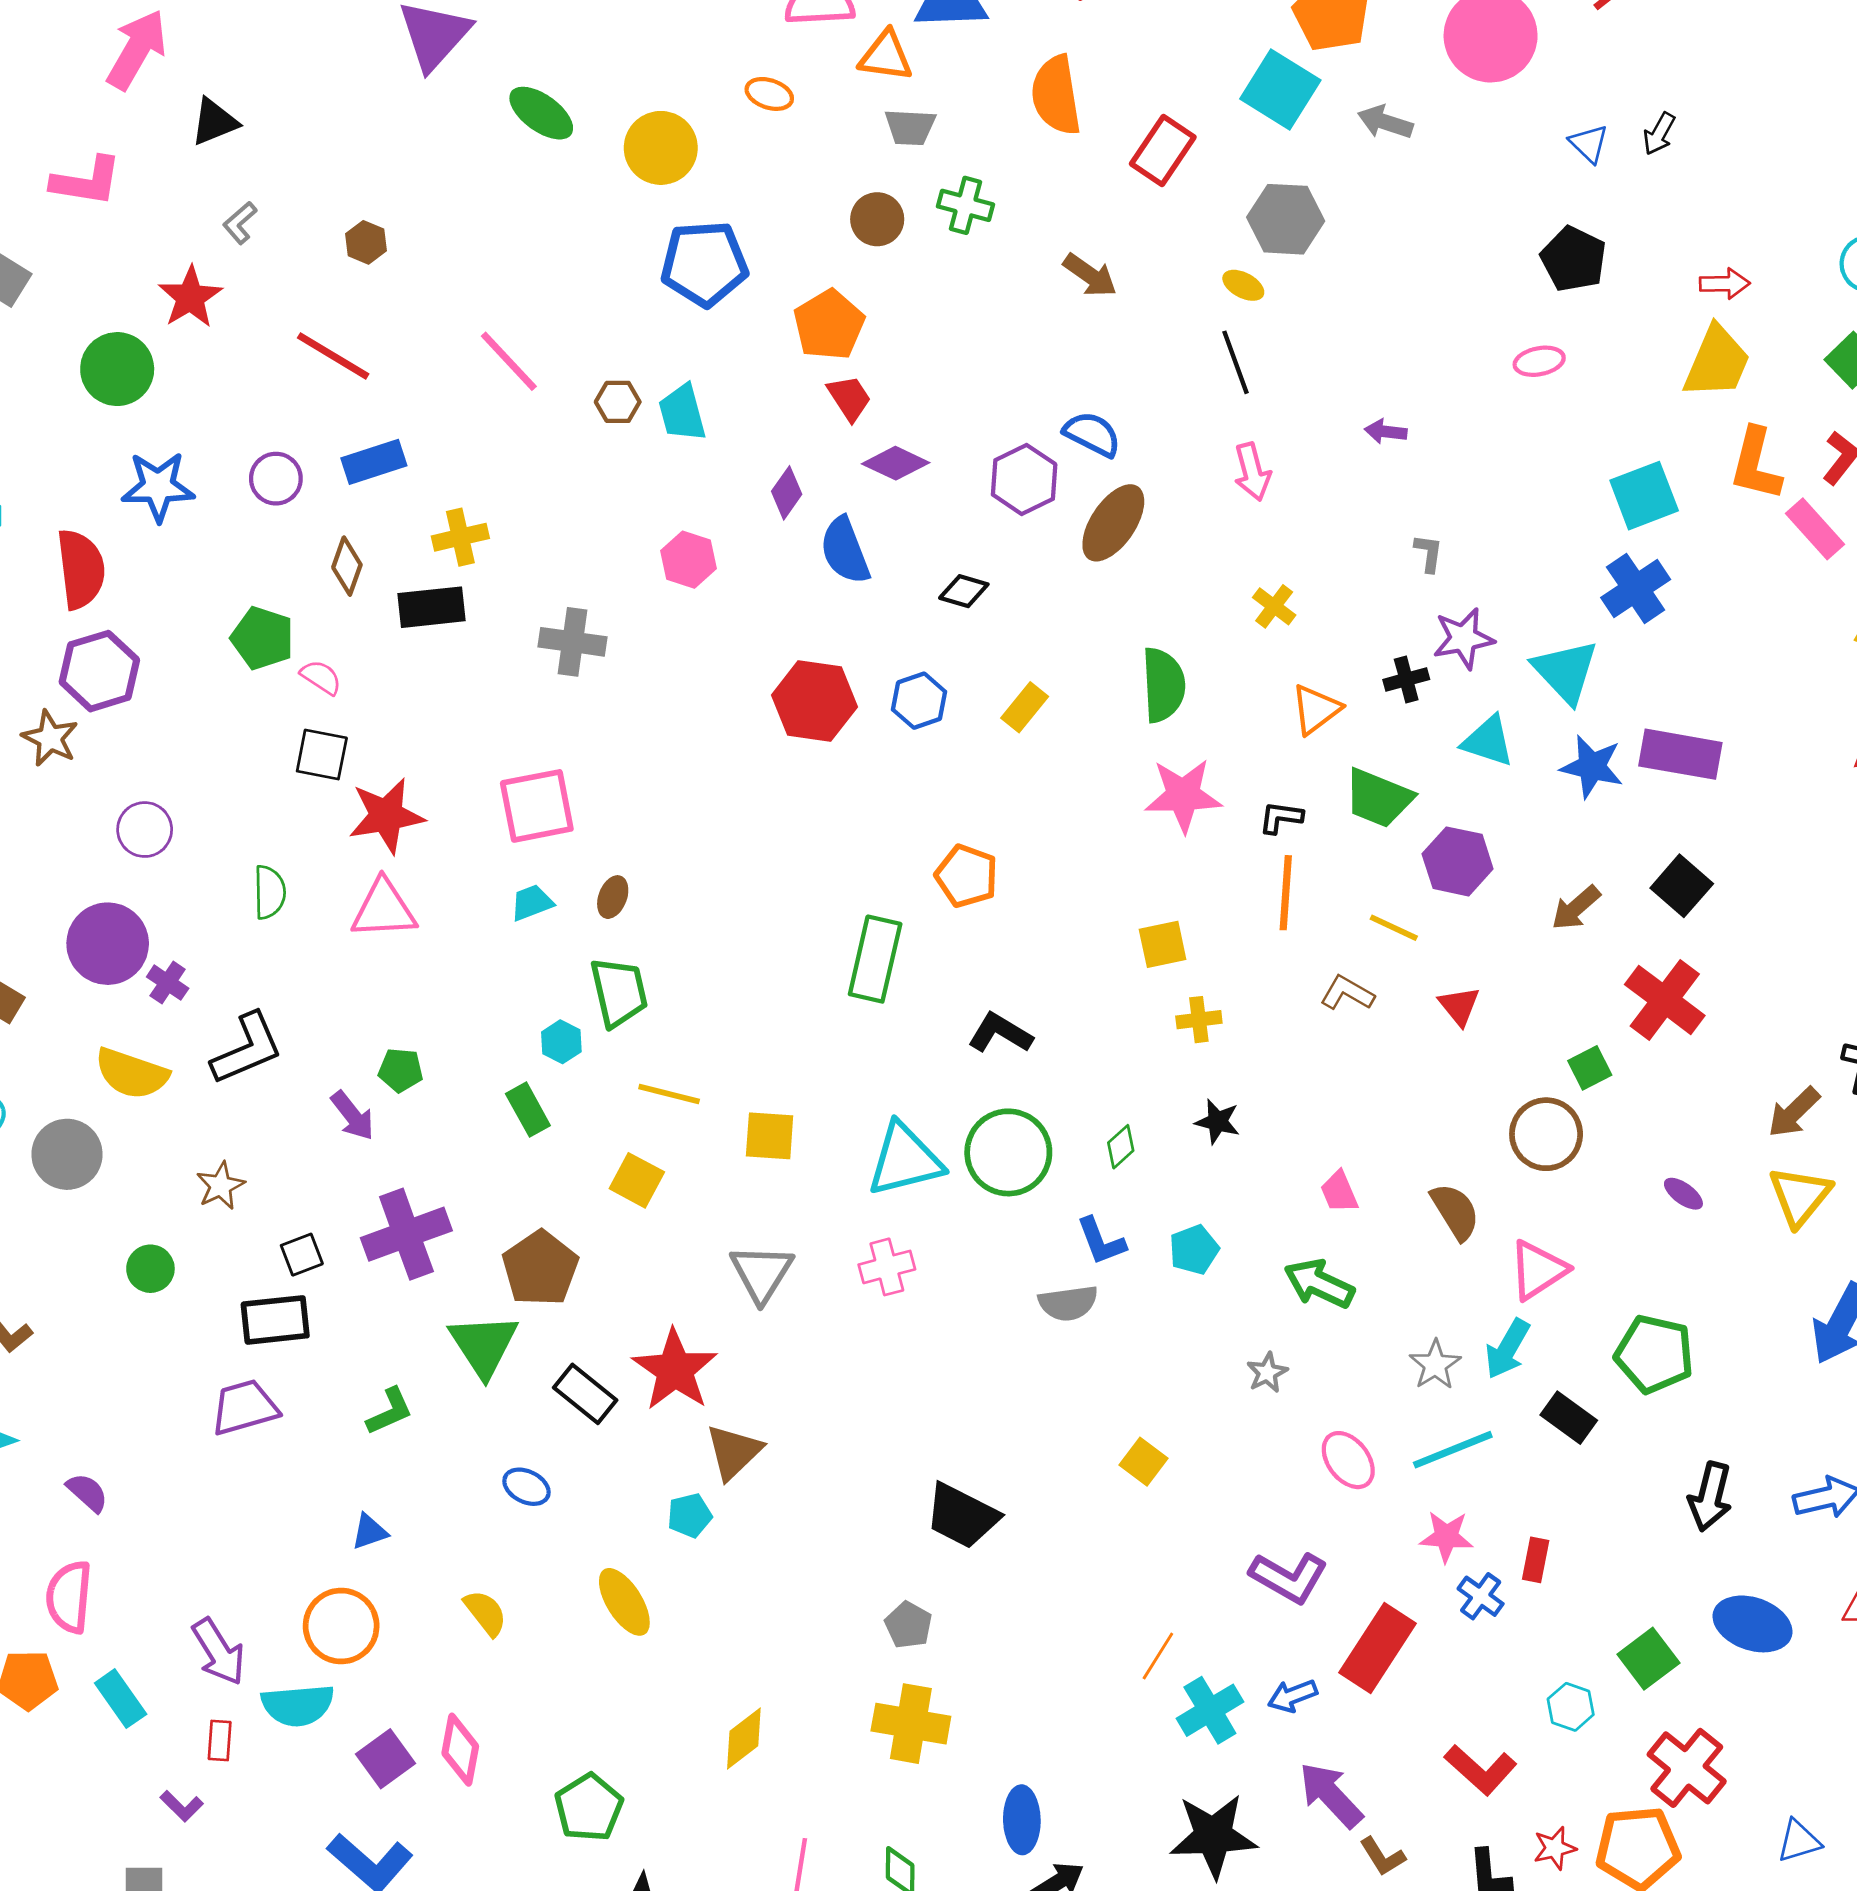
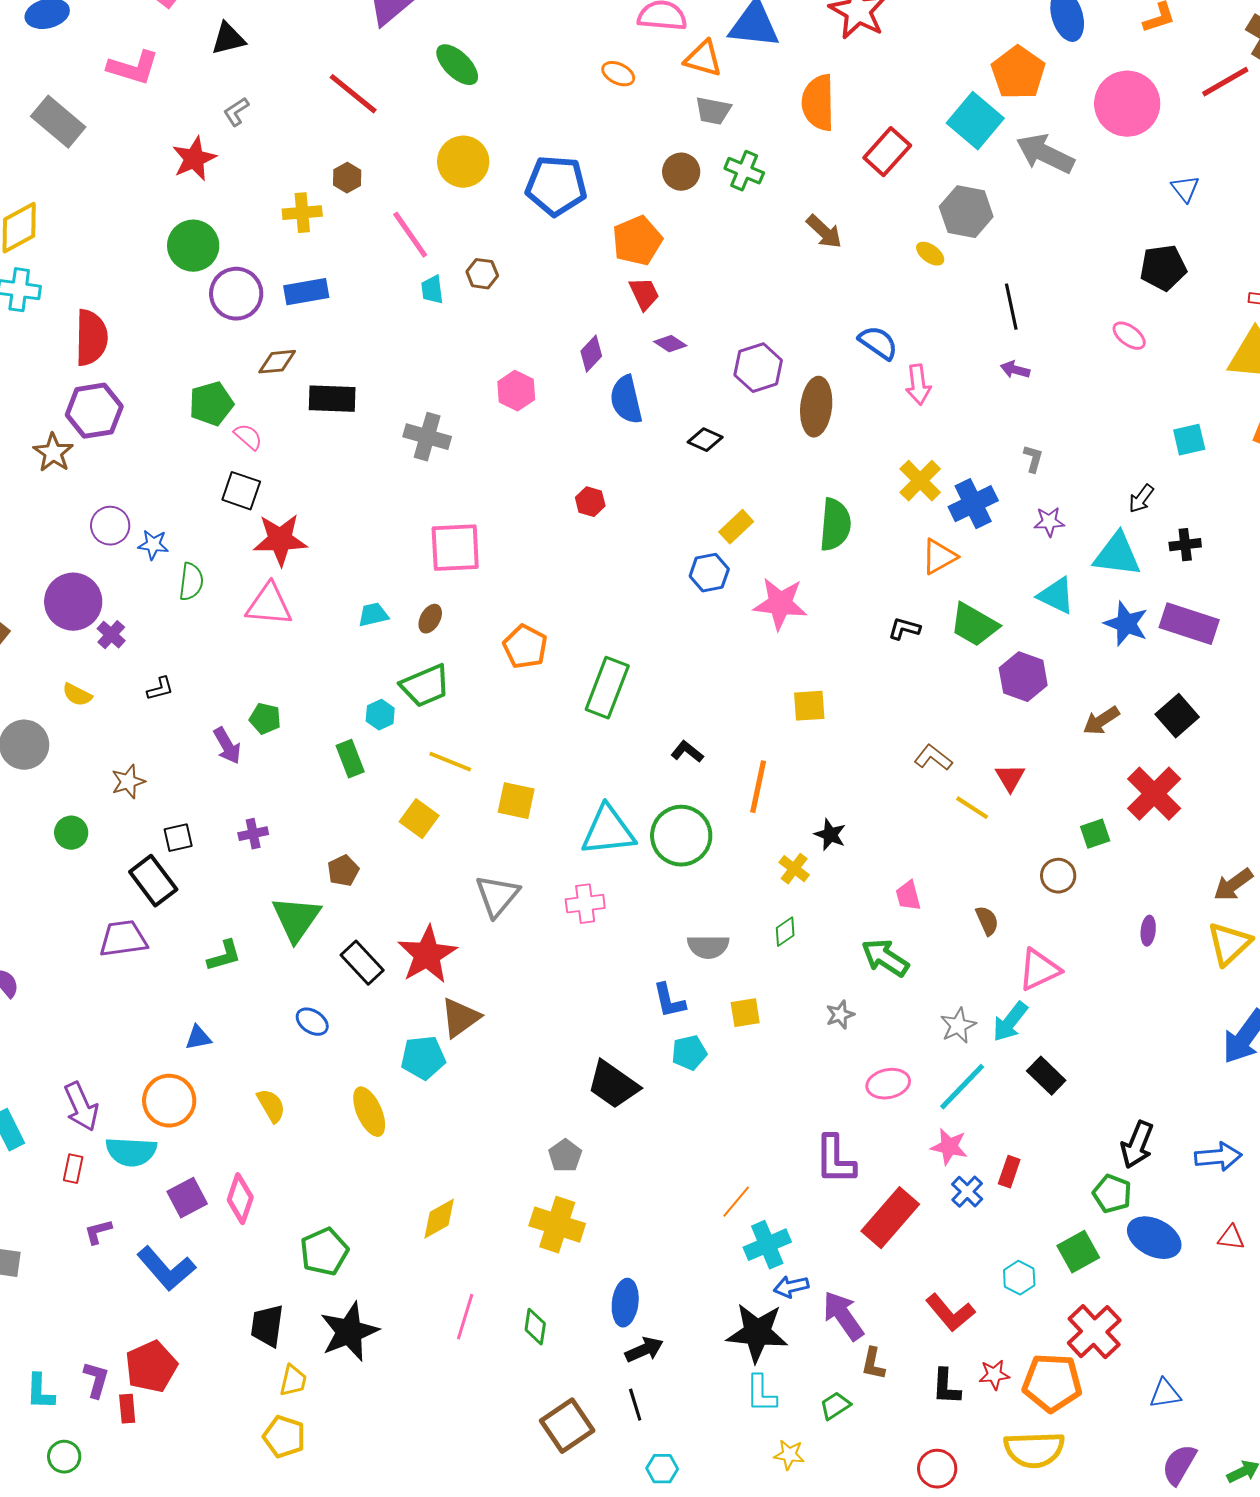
gray arrow: (1385, 122) -> (1045, 154), size x1.5
black arrow: (1659, 134) -> (1141, 499), moved
yellow circle: (661, 148) -> (463, 162), moved
brown hexagon: (366, 242) -> (347, 178), moved
black pentagon: (1574, 259) -> (1163, 268), turned 30
red line: (333, 356) -> (353, 94), moved
pink ellipse: (1539, 361) -> (1129, 336), turned 40
black line: (1236, 362) -> (1011, 307), moved
green circle: (117, 369) -> (193, 246), moved
cyan trapezoid: (682, 413) -> (432, 290), moved, size x0.7
blue semicircle: (1092, 434) -> (878, 343), moved
purple diamond: (896, 463) -> (670, 344), size x0.7
purple circle: (276, 479) -> (236, 294), size x1.4
blue star: (158, 487) -> (153, 545), moved, size x0.6
cyan square: (1644, 496) -> (1189, 440), size x0.7
brown ellipse: (1113, 523) -> (816, 407), turned -36
yellow cross: (460, 537) -> (302, 213), moved
brown diamond: (347, 566) -> (277, 362), turned 57
blue cross: (1636, 588) -> (973, 504), moved
yellow cross: (1274, 606) -> (920, 481), size x1.4
green pentagon: (262, 638) -> (211, 404), turned 30
purple star: (1463, 638) -> (1049, 522), size x0.7
cyan triangle: (1566, 671) -> (1117, 555), turned -48
black cross: (1406, 679) -> (1185, 545), moved
red hexagon: (814, 701) -> (590, 502), size x0.5
blue hexagon: (919, 701) -> (709, 573), moved
pink star: (1183, 795) -> (780, 604), moved
pink square: (537, 806) -> (455, 548), moved
orange pentagon: (967, 876) -> (525, 647), moved
orange line: (1286, 893) -> (758, 787), moved
yellow line: (1394, 928) -> (972, 808), moved
green trapezoid: (619, 992) -> (425, 686), turned 72
yellow cross: (1199, 1020) -> (794, 869), moved, turned 36
black L-shape: (1000, 1033) -> (687, 752), size x0.7
black L-shape: (247, 1049) -> (160, 689), size x0.5
yellow semicircle: (132, 1074) -> (77, 695), size x0.6
brown circle: (1546, 1134) -> (1058, 876), size x0.7
green diamond: (1121, 1147) -> (785, 932), moved
purple ellipse: (1683, 1194) -> (1148, 931), turned 52
brown semicircle: (1455, 1211) -> (987, 921), size x0.7
purple cross: (406, 1234) -> (253, 834), size x0.5
blue L-shape: (1101, 1241) -> (669, 1001), moved
cyan pentagon: (1194, 1250) -> (689, 1053), moved
brown pentagon: (540, 1268) -> (343, 871), size x0.6
black rectangle: (275, 1320) -> (153, 881), turned 51
green pentagon: (1654, 1354) -> (1112, 1194), moved, size x0.7
cyan line: (1453, 1450) -> (962, 1087), turned -32
pink ellipse: (1348, 1460) -> (888, 1084), turned -72
yellow square: (1144, 1462) -> (745, 1013), moved, turned 36
cyan pentagon: (690, 1515) -> (423, 1058), size x1.4
purple L-shape: (1289, 1577) -> (835, 1160), turned 52
blue arrow: (1292, 1696) -> (791, 1287), moved
purple L-shape: (182, 1806) -> (98, 1232), moved, turned 112
brown L-shape: (1382, 1857) -> (873, 1364), turned 36

